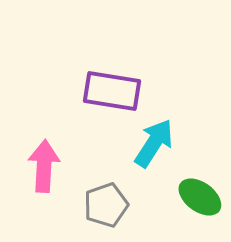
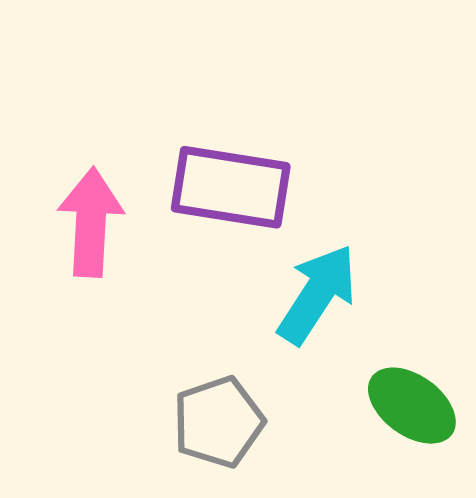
pink arrow: (44, 166) -> (91, 222), moved

